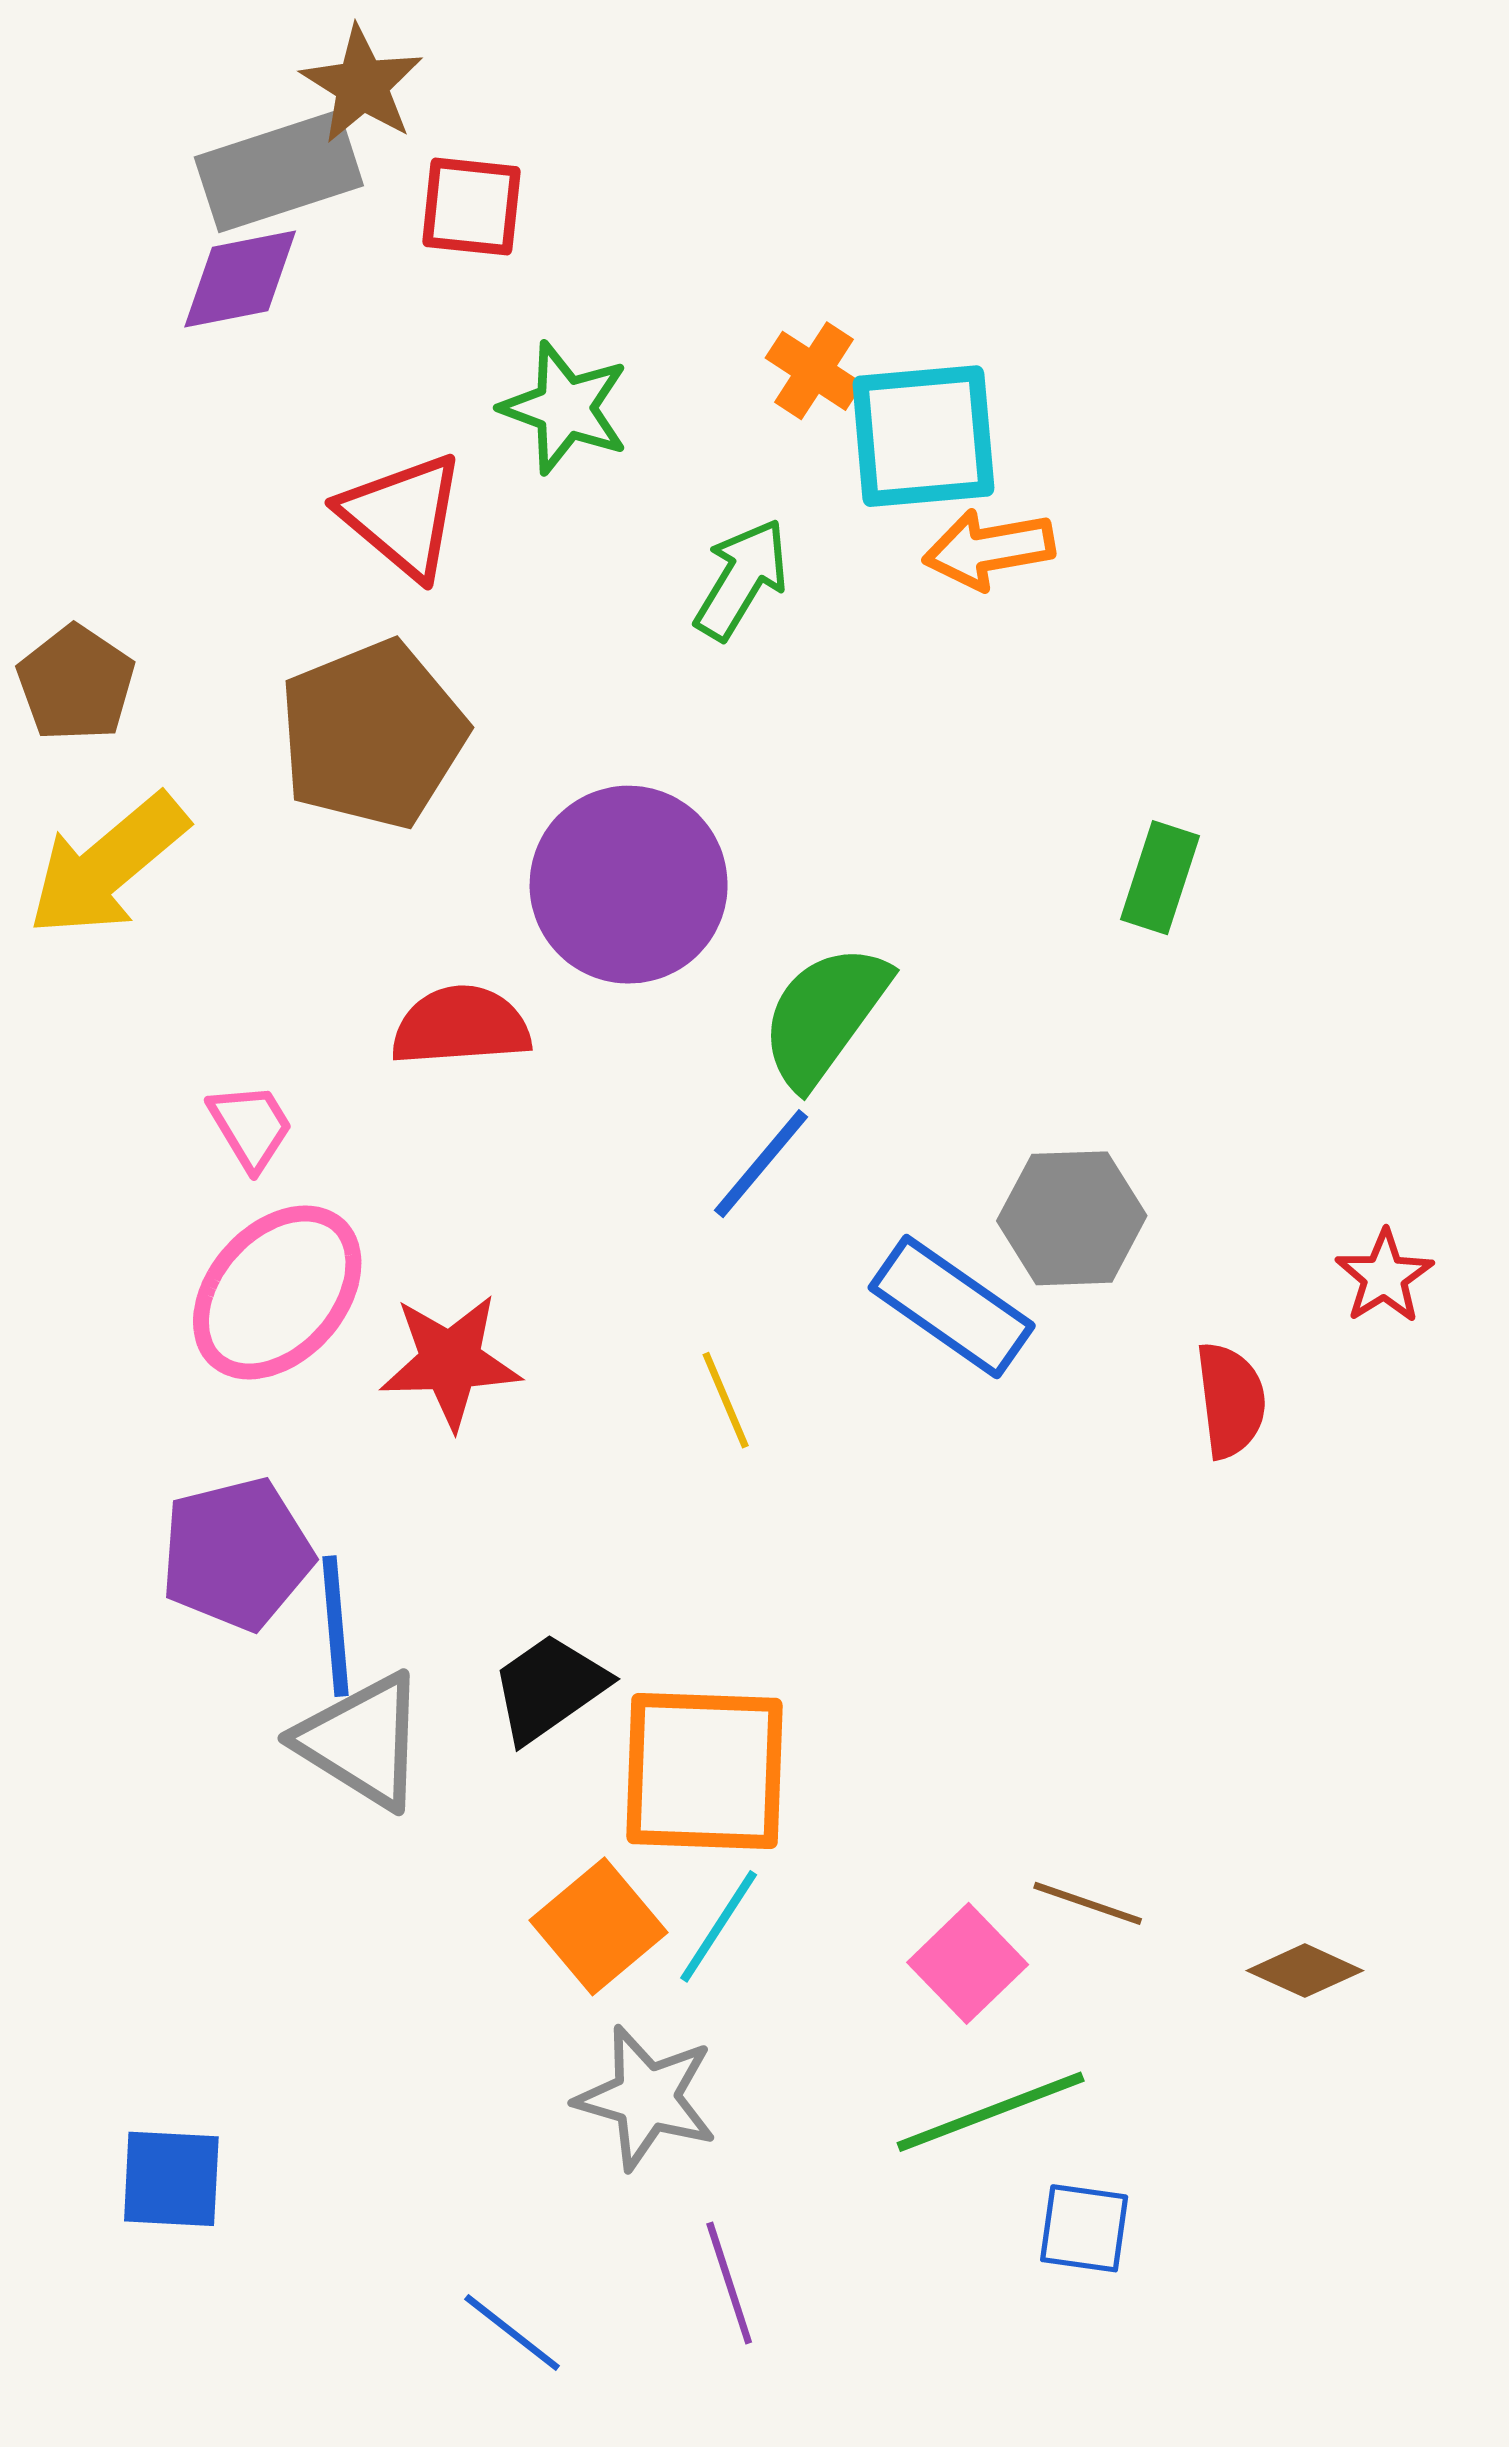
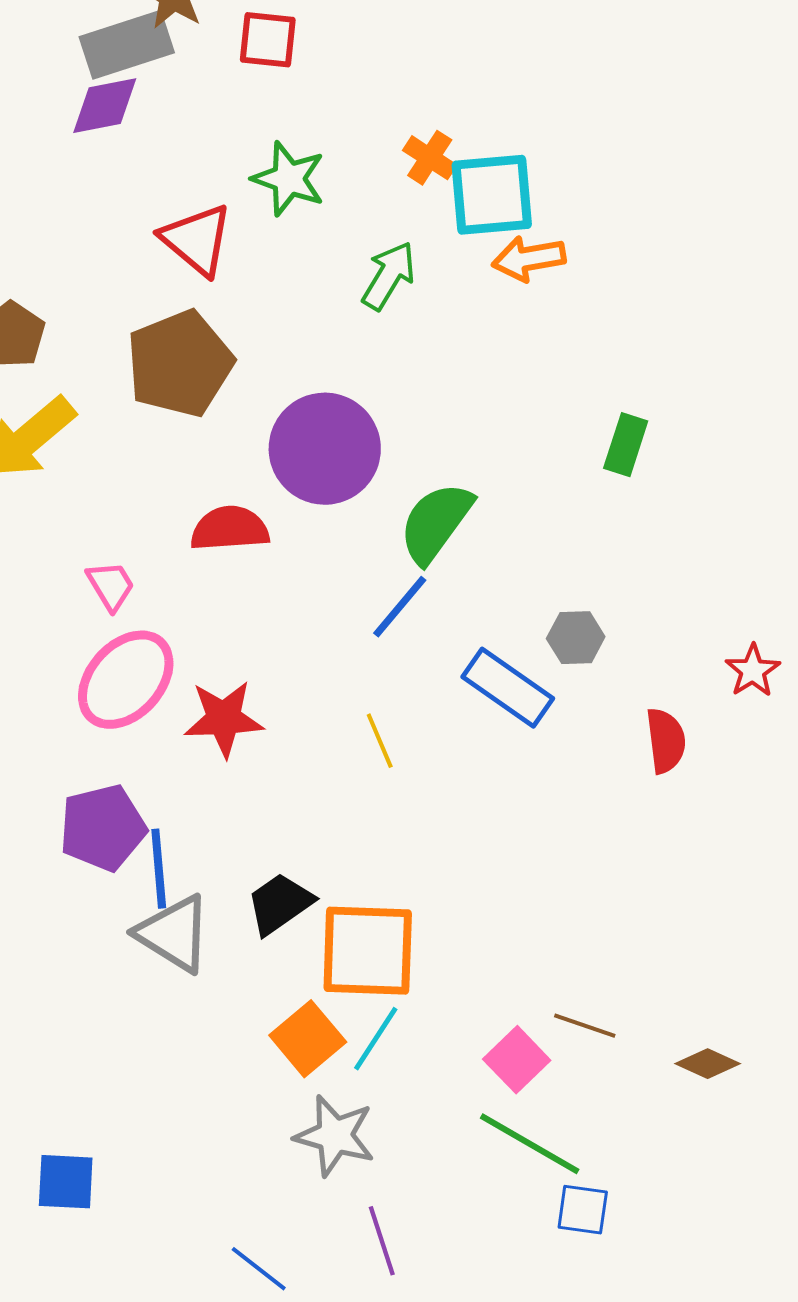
red square: (471, 207) -> (268, 40), moved
gray hexagon: (1072, 1218) -> (576, 638), size x0.7
green line: (991, 2112) -> (530, 1144), turned 51

